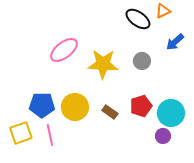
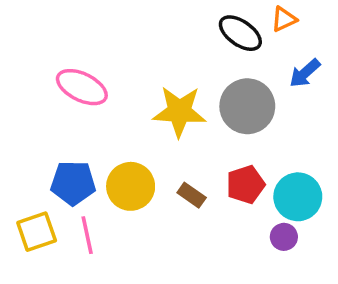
pink ellipse: (64, 50) -> (82, 87), moved, turned 64
gray circle: (142, 61) -> (247, 106), size x1.8

